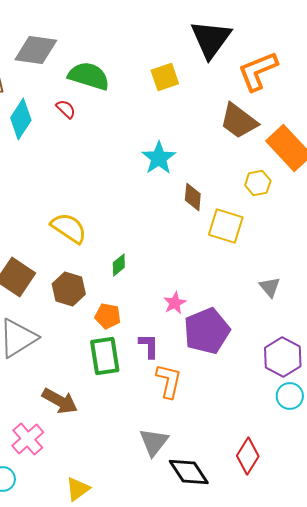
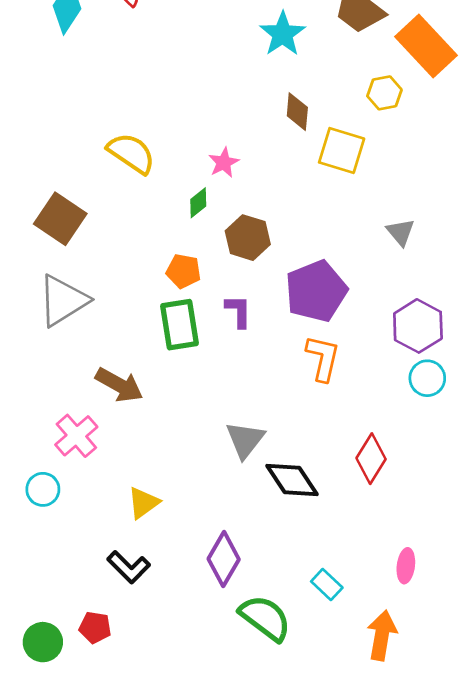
cyan star: (159, 158) -> (283, 34), moved
brown hexagon: (69, 289) -> (248, 238), moved
pink star: (175, 303) -> (224, 163), moved
orange L-shape: (169, 381) -> (323, 358), moved

